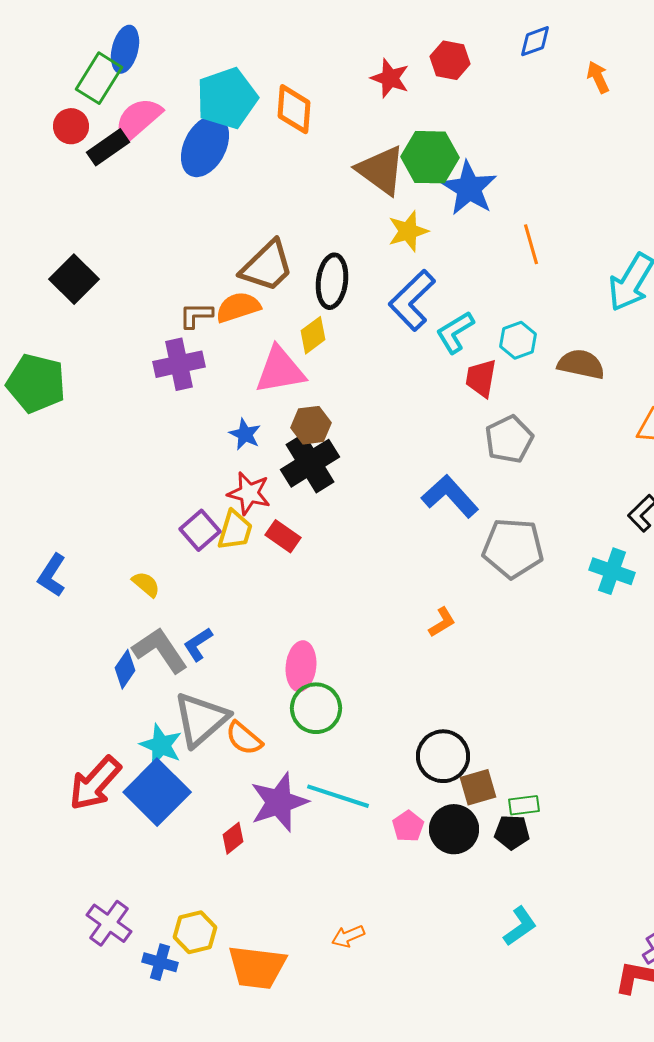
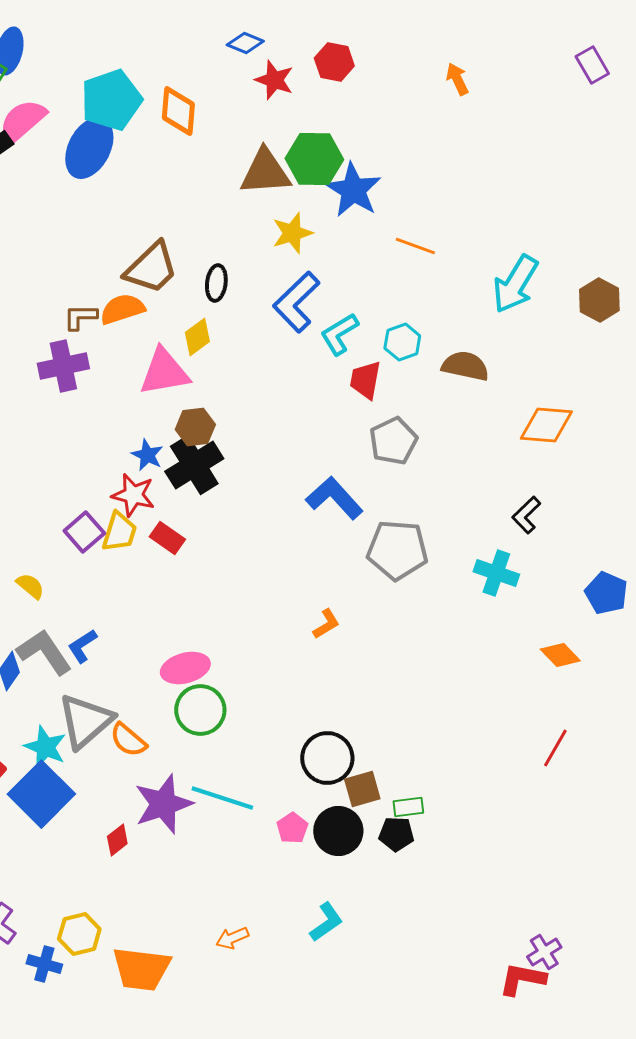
blue diamond: (535, 41) -> (245, 43), moved, turned 42
orange arrow: (598, 77) -> (457, 79), moved
brown triangle: (381, 170) -> (265, 172), turned -40
orange line: (531, 244) -> (415, 246), turned -54
black ellipse: (332, 281) -> (216, 283), size x0.7
blue star: (245, 434) -> (147, 455), moved
pink ellipse: (301, 666) -> (185, 668), turned 69
cyan L-shape: (520, 926) -> (326, 922), moved

